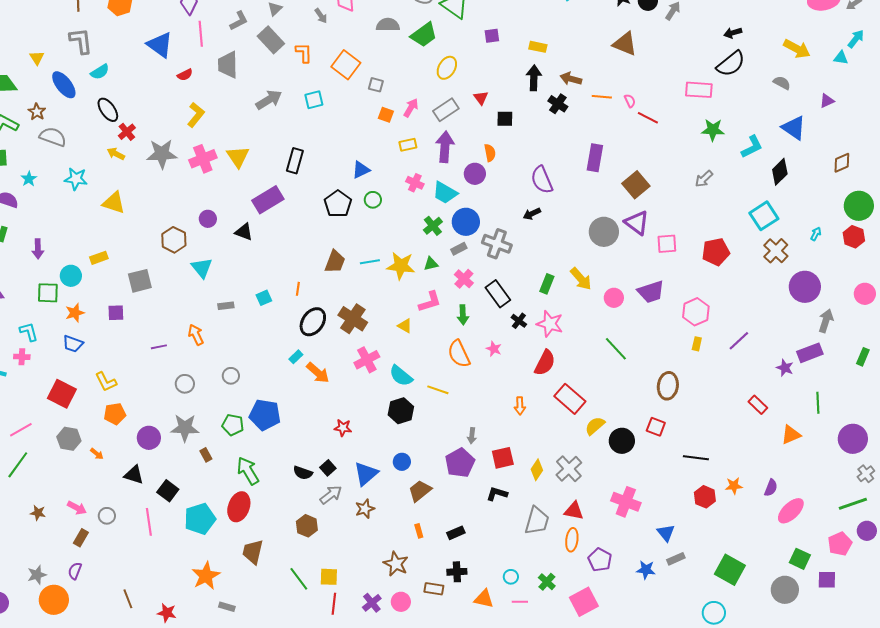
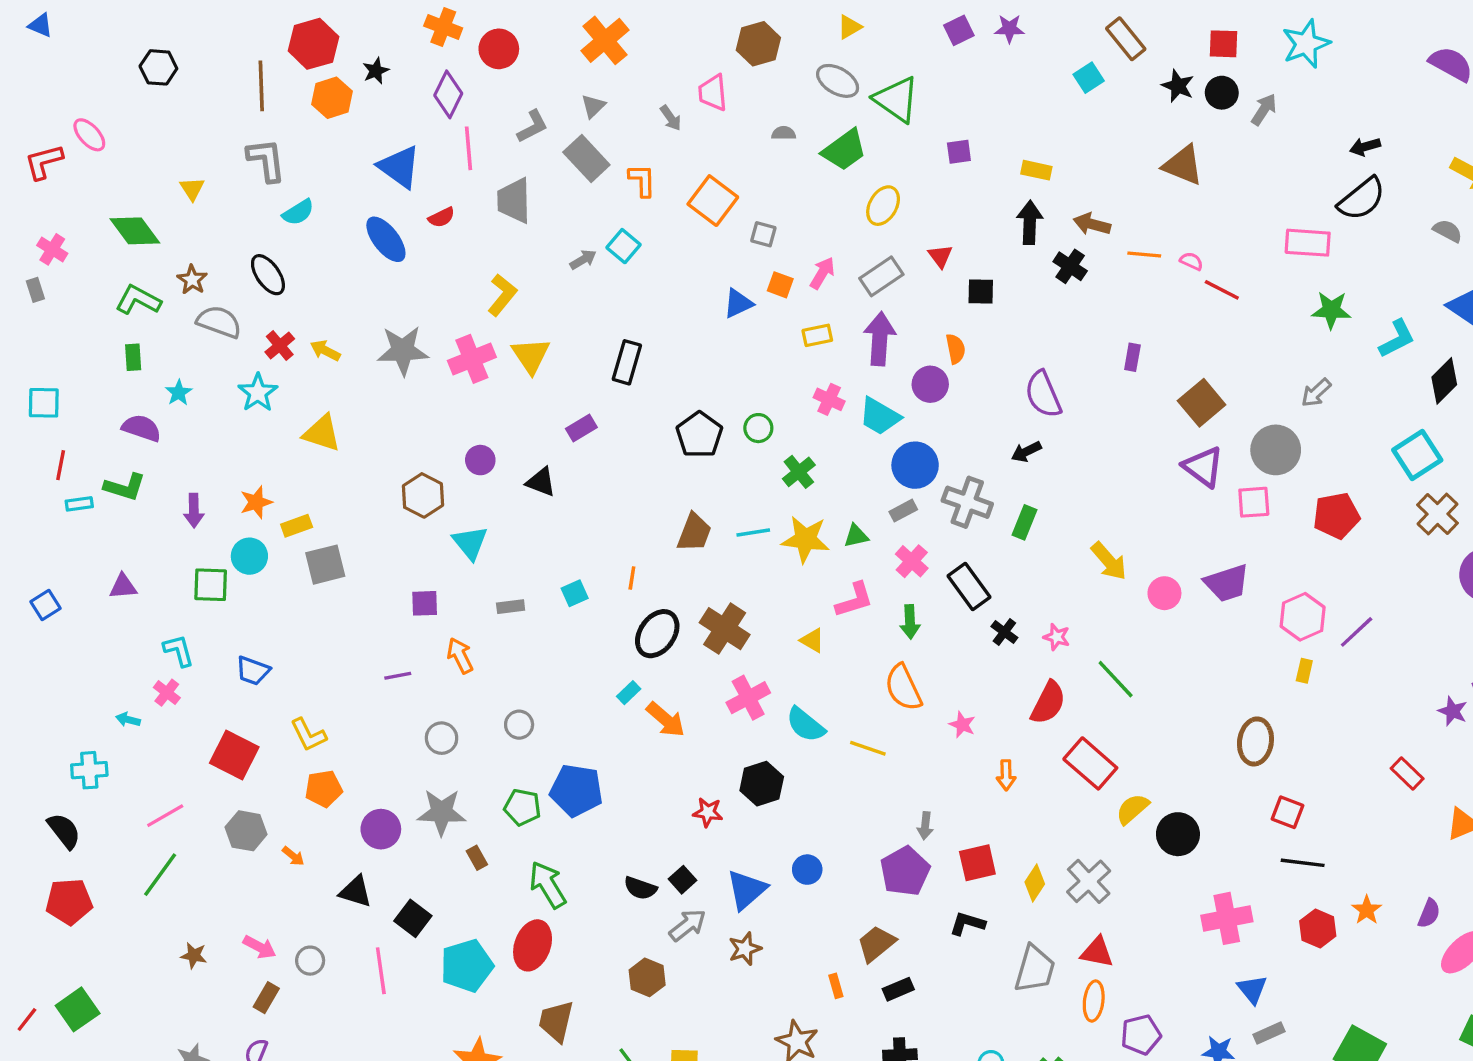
gray semicircle: (388, 25) -> (784, 133), size x0.6
blue ellipse: (64, 85) -> (386, 239), moved
gray arrow: (269, 100) -> (583, 260), size x0.6
cyan square: (314, 100) -> (624, 246), moved, turned -36
pink semicircle: (630, 101) -> (1191, 261), turned -40
black ellipse: (108, 110) -> (268, 275), moved
yellow L-shape: (196, 115) -> (502, 295), moved
red cross: (127, 132) -> (280, 345), moved
purple rectangle: (595, 158) -> (1132, 357), size x0.6
blue triangle: (361, 170) -> (738, 303), moved
cyan star: (76, 179) -> (258, 393), turned 30
purple rectangle: (268, 200) -> (581, 428), size x0.6
green cross: (433, 226) -> (799, 472), moved
gray circle: (604, 232) -> (1276, 450), moved
gray square: (140, 281) -> (325, 565), moved
green rectangle: (547, 284) -> (1025, 522), moved
orange star: (75, 313) -> (256, 502), moved
purple square: (116, 313) -> (425, 603), moved
pink star: (550, 324) -> (1057, 637), size x0.6
purple line: (739, 341) -> (1357, 632), moved
pink star: (494, 349) -> (962, 725), moved
green line: (616, 349) -> (1116, 679), moved
pink cross: (22, 357) -> (167, 693), turned 35
black hexagon: (401, 411) -> (762, 784), moved
red square: (656, 427) -> (1287, 812), moved
orange star: (734, 486) -> (1367, 910), turned -30
brown trapezoid: (420, 491) -> (876, 944), moved
pink cross: (626, 502) -> (1227, 918), moved, turned -32
purple pentagon: (600, 560) -> (1141, 1035), turned 30

